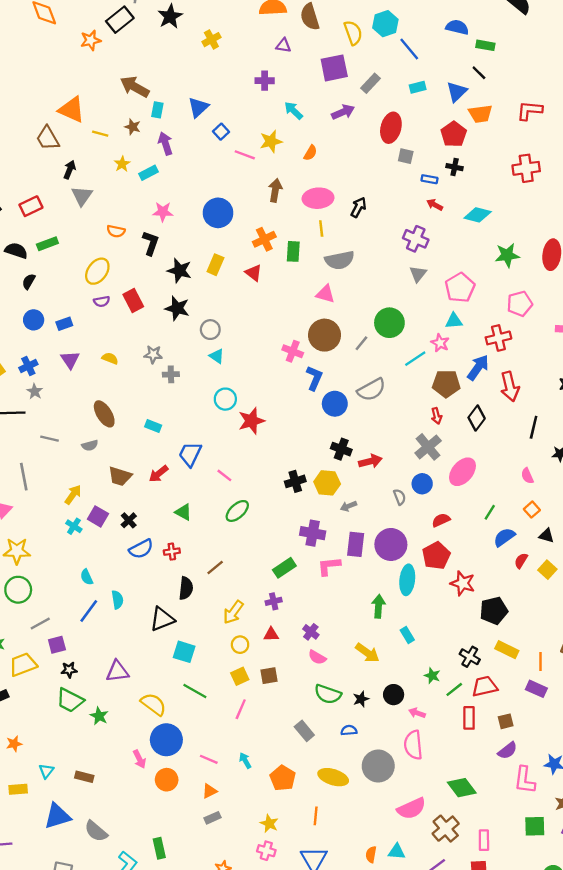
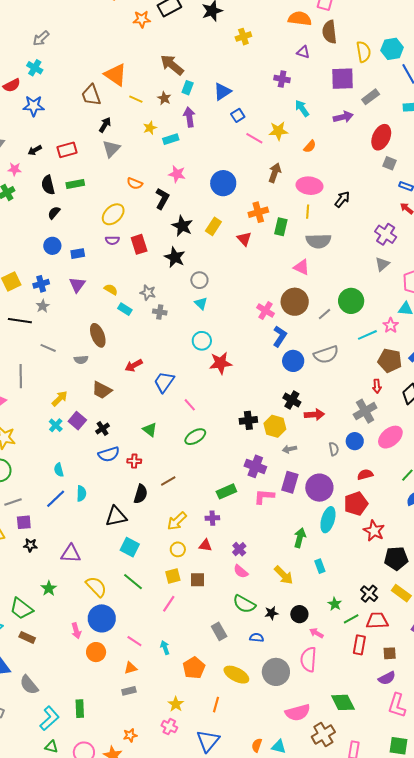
black semicircle: (16, 251) -> (48, 185), turned -132
cyan rectangle: (153, 426) -> (125, 309), moved
red arrow: (159, 474) -> (134, 365), moved
green trapezoid: (70, 700) -> (21, 609), moved

